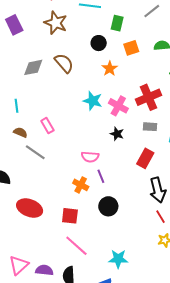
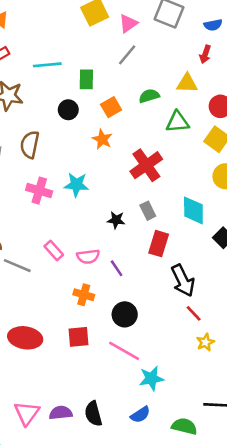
brown semicircle: (64, 63) -> (30, 145), turned -115
orange star: (110, 69) -> (102, 139), moved
pink cross: (118, 106) -> (39, 191), moved
pink rectangle: (47, 126) -> (54, 251), moved
gray rectangle: (150, 127) -> (148, 211), moved, turned 72
purple line: (101, 176) -> (117, 268), moved
pink line: (76, 246) -> (124, 351), moved

